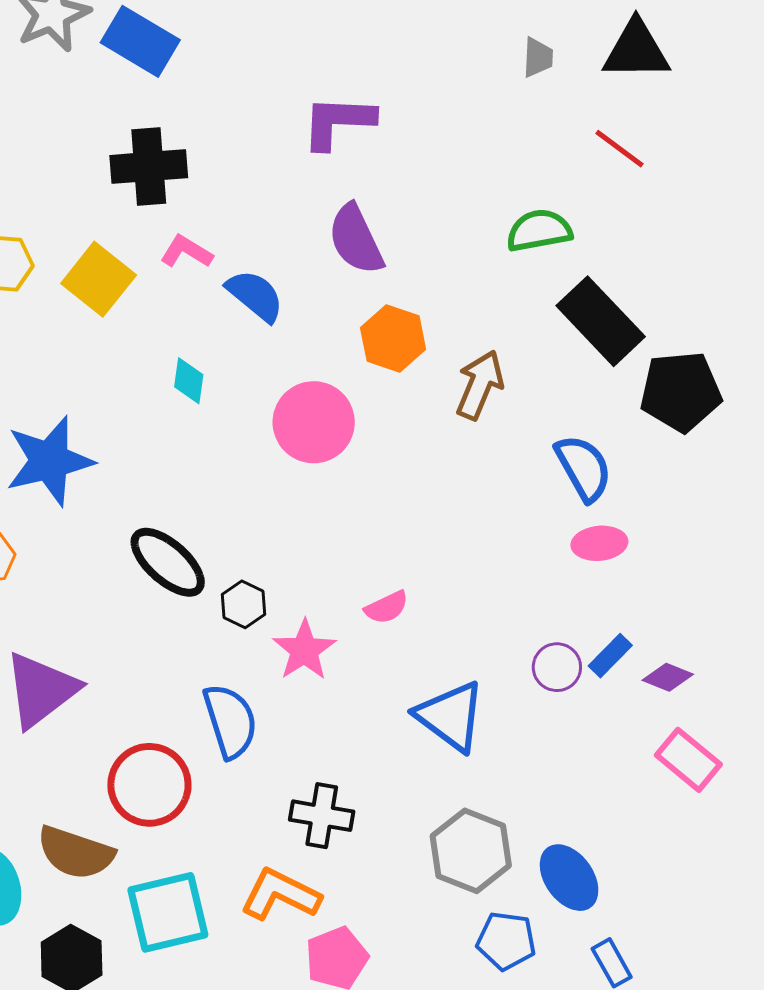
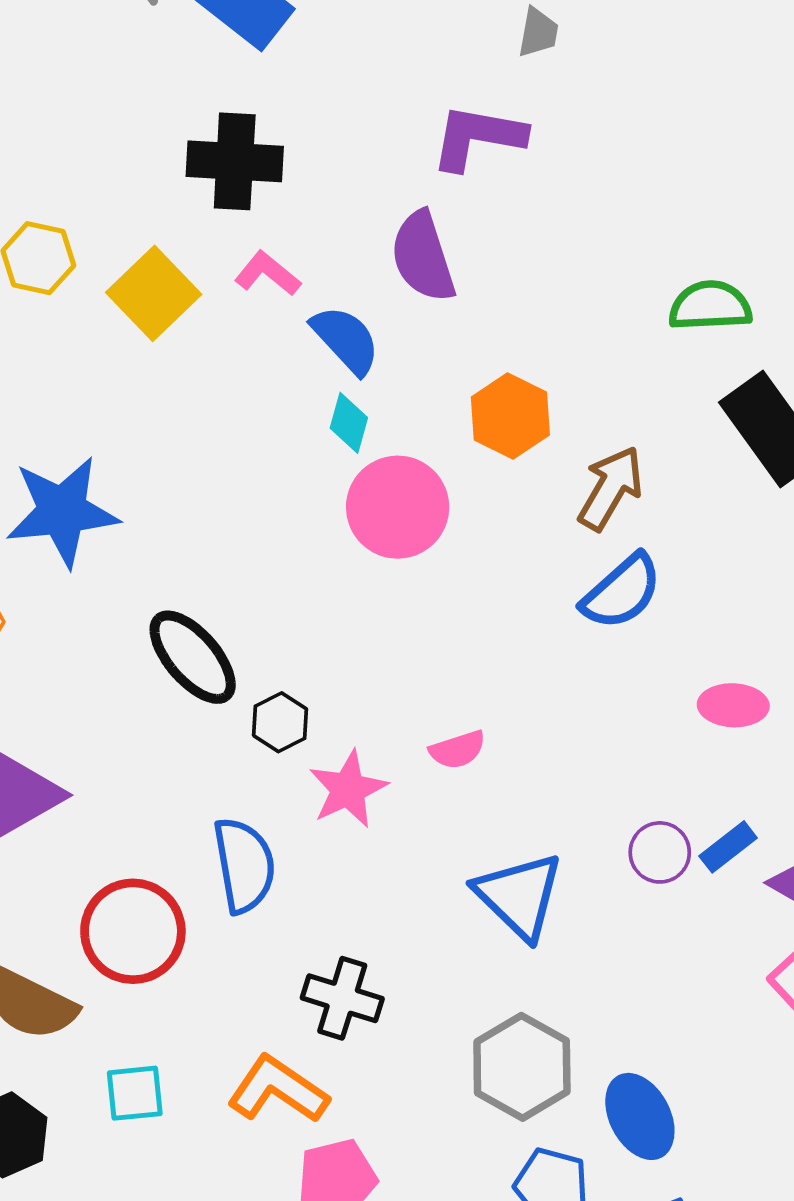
gray trapezoid: (538, 57) -> (538, 32), moved
purple semicircle: (356, 239) -> (423, 257), moved
cyan diamond: (189, 381) -> (349, 423), moved
blue semicircle: (583, 468) -> (622, 592), moved, turned 70
cyan square: (168, 912) -> (135, 1093), size x0.6

